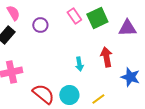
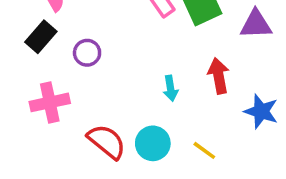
purple circle: (40, 25) -> (87, 53), moved
yellow line: (98, 99) -> (204, 150), turned 72

